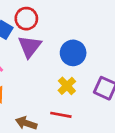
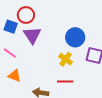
blue circle: (73, 53) -> (75, 37), moved

